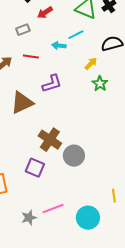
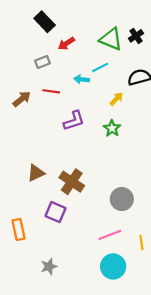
green star: (100, 84) -> (112, 128), moved
brown triangle: (22, 103) -> (36, 173), moved, size x0.7
gray circle: (74, 156) -> (122, 199), moved
pink line: (53, 209) -> (110, 235), moved

